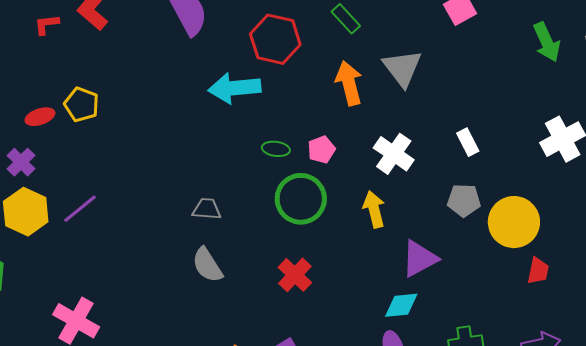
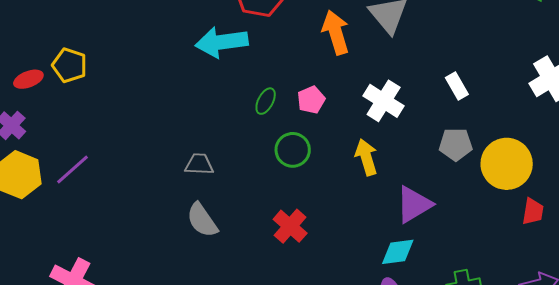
green ellipse: (276, 149) -> (266, 101), turned -68
green circle: (301, 199) -> (293, 150), size x0.7

